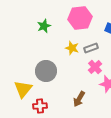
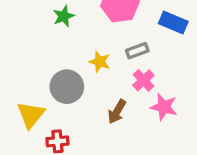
yellow star: (72, 48) -> (100, 62), moved
brown arrow: (79, 99) -> (117, 112), moved

